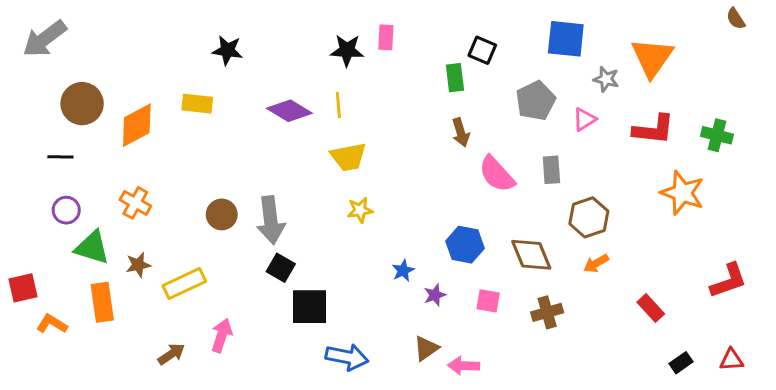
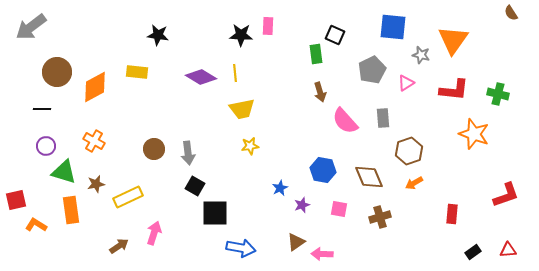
gray arrow: (271, 220) -> (188, 153), size x0.7
red rectangle: (651, 308) -> (452, 214), turned 48

